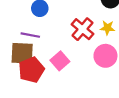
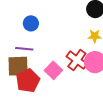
red cross: (82, 29) -> (77, 60), moved

